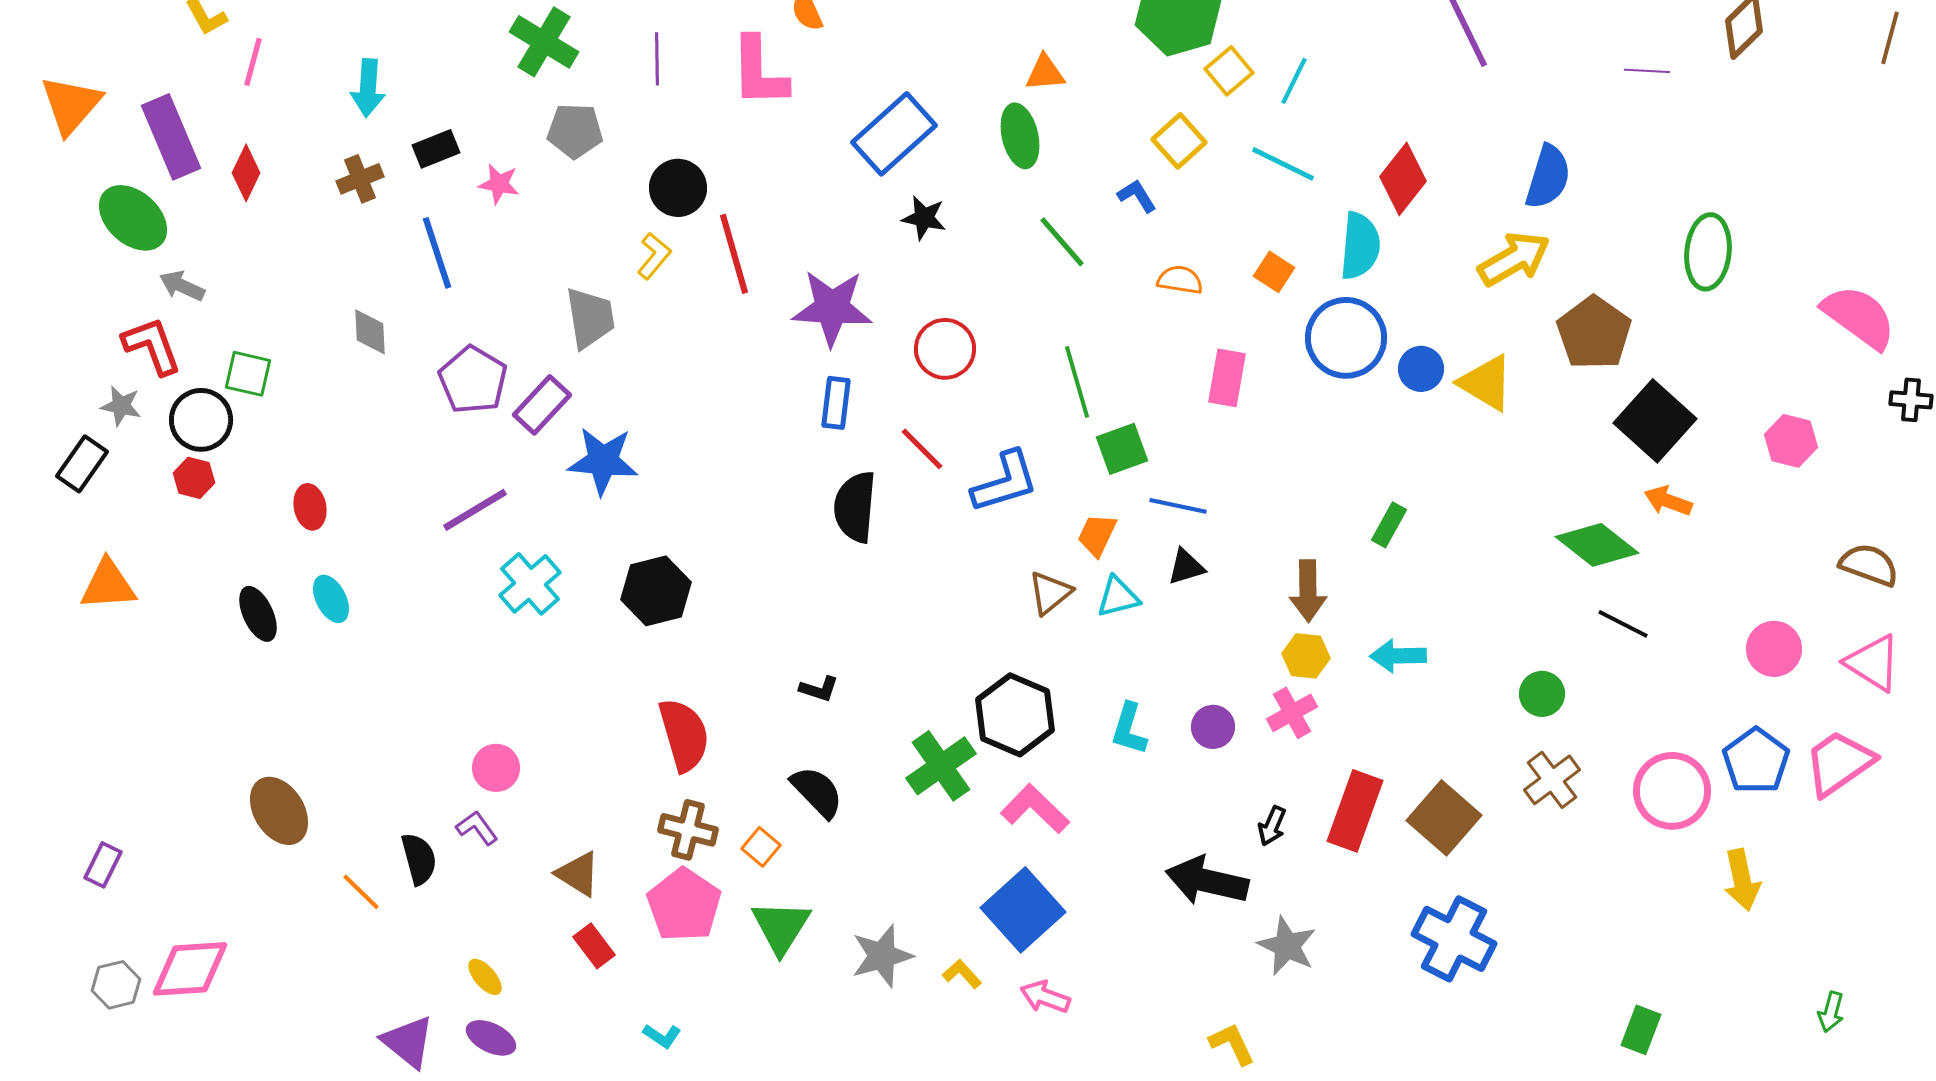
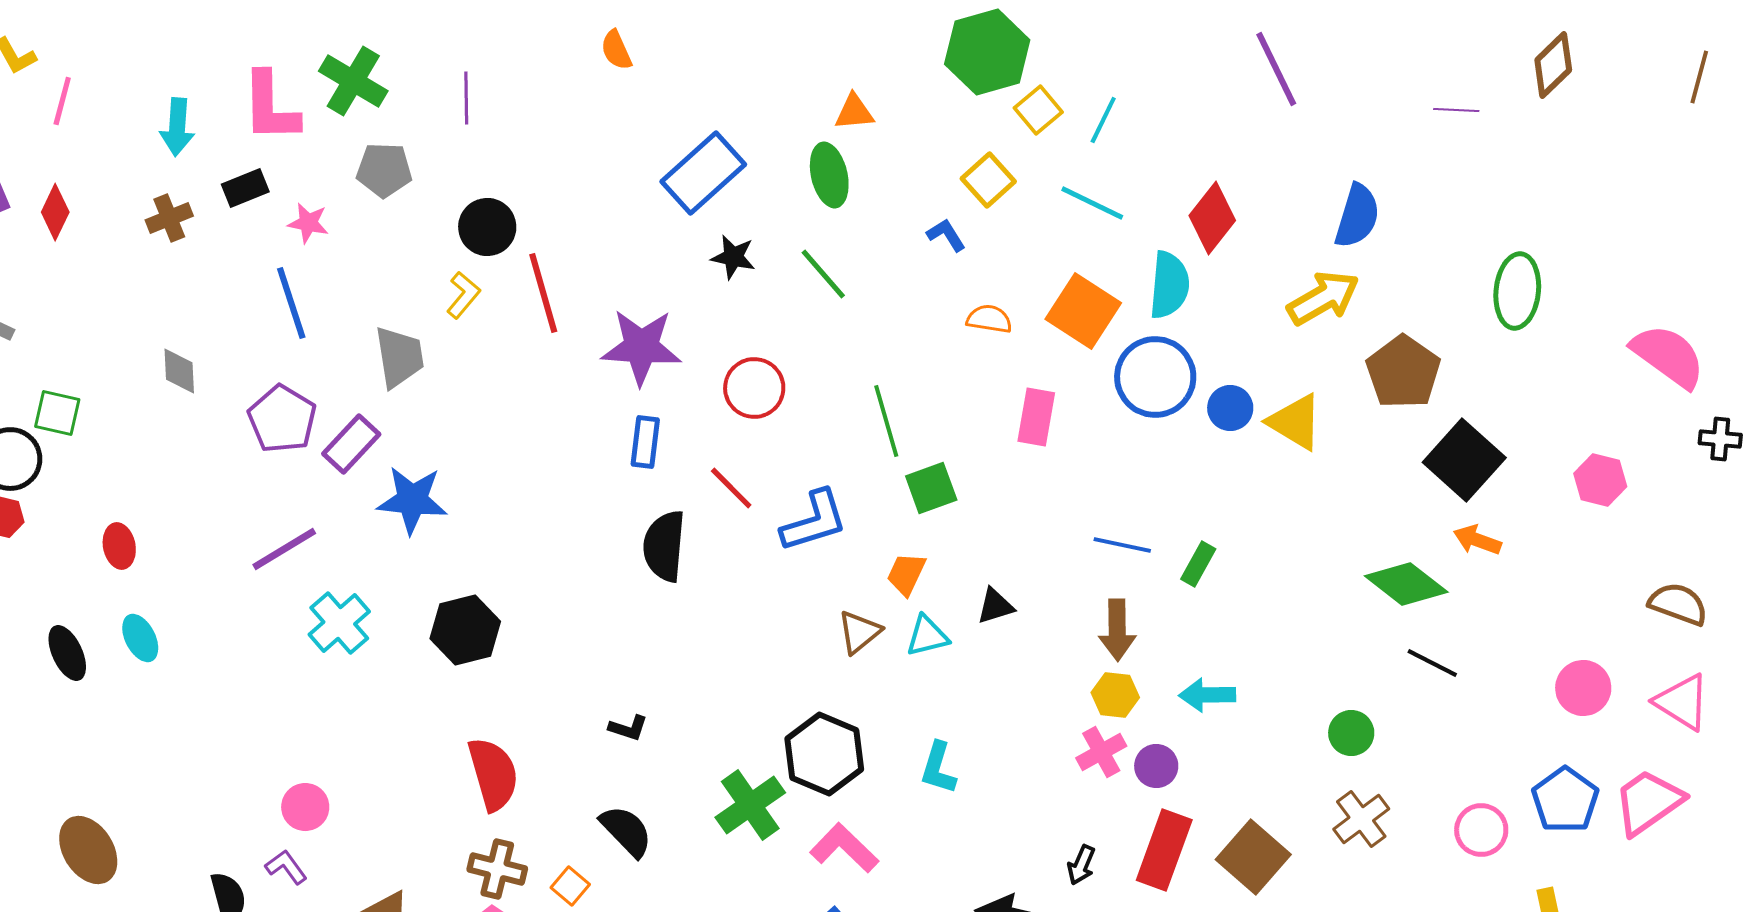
pink L-shape: (759, 72) -> (270, 107), moved
green line: (1062, 242) -> (823, 274), moved
blue line: (437, 253) -> (291, 303), moved
orange square: (1274, 272) -> (1083, 311), size x1.8
blue line: (1178, 506) -> (1122, 545), moved
purple circle: (1213, 727) -> (1156, 766), moved
pink circle: (1672, 791) -> (1481, 830), size x0.7

